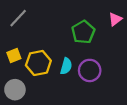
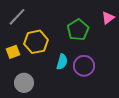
yellow hexagon: (38, 63) -> (36, 42), moved
gray circle: (15, 90) -> (24, 83), moved

